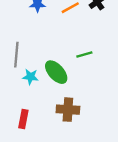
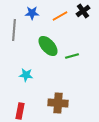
gray line: (16, 55) -> (14, 30), moved
green ellipse: (56, 72) -> (48, 46), moved

